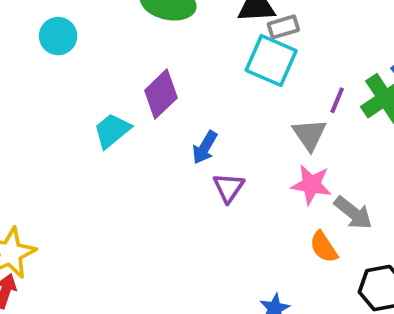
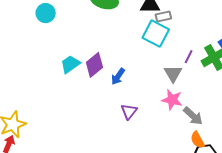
purple diamond: (161, 94) -> (94, 65), moved
purple triangle: (228, 188) -> (129, 111), moved
orange semicircle: (324, 247) -> (197, 140), moved

